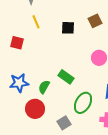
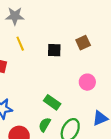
green semicircle: (44, 87) -> (45, 125), moved

